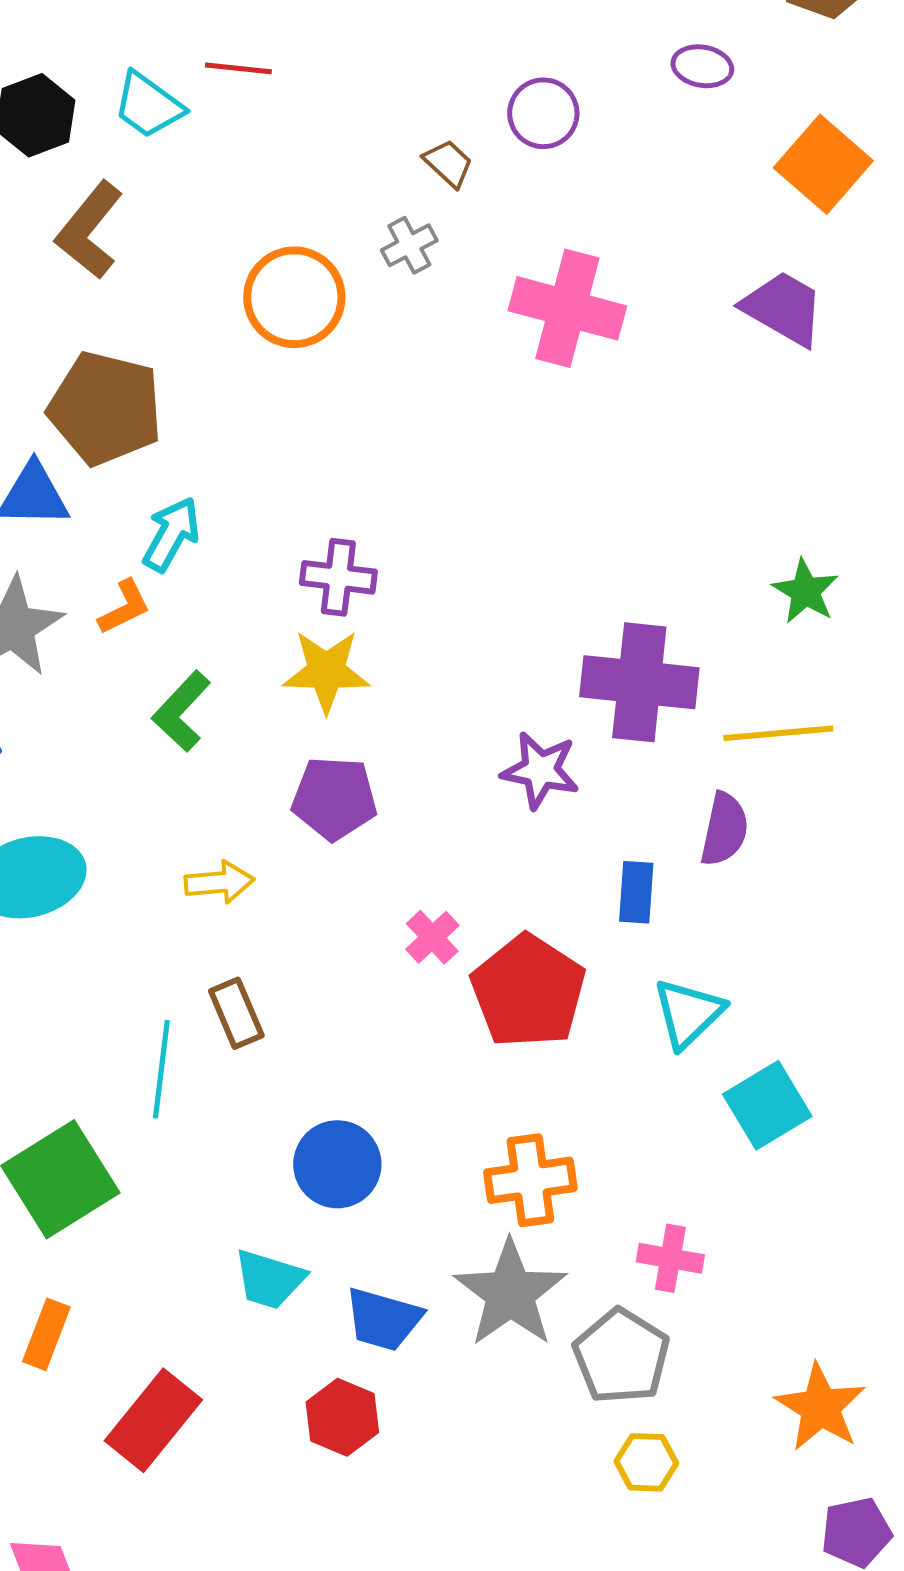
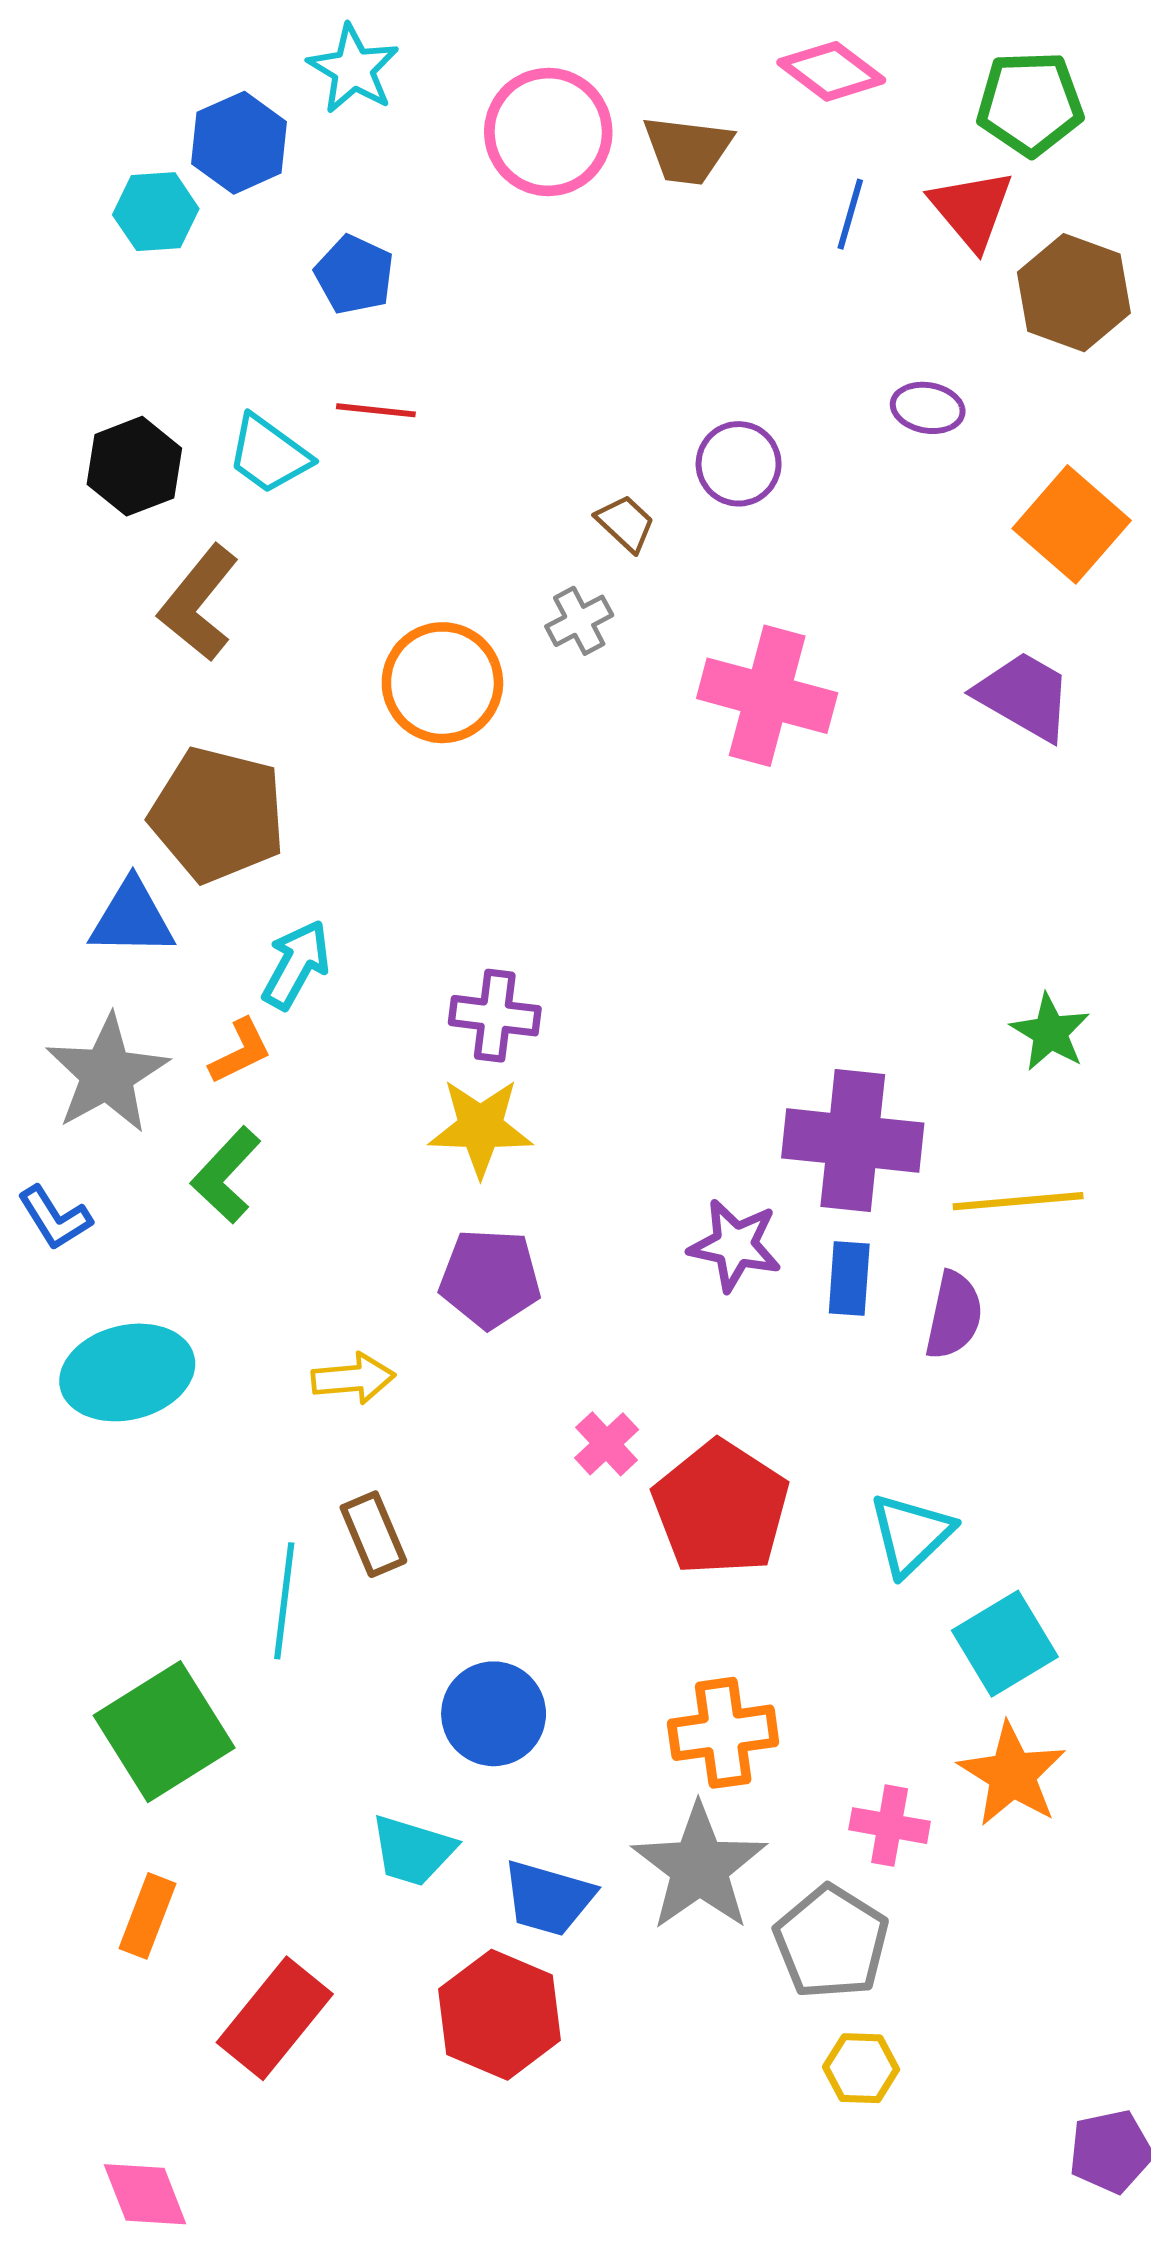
green L-shape: (181, 711) -> (226, 1175), moved
blue rectangle: (636, 892) -> (849, 1278), moved
orange star: (820, 1407) -> (1012, 1774), moved
red hexagon: (342, 1417) -> (500, 2015), size x1.4

